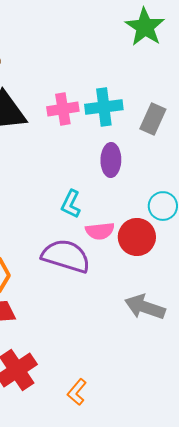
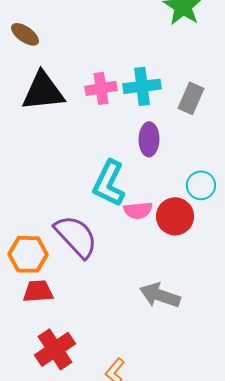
cyan L-shape: (71, 204) -> (109, 183), size x1.6
purple semicircle: (66, 256) -> (76, 236), moved, turned 30
gray arrow: (145, 307) -> (160, 295), moved

